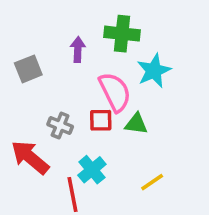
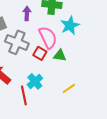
red square: (101, 120) -> (40, 53), turned 32
gray cross: (60, 126) -> (17, 42), moved, size x1.6

